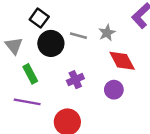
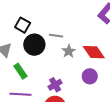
gray star: (107, 33) -> (69, 51), moved
purple cross: (75, 80) -> (55, 85), moved

